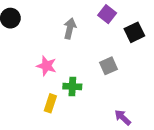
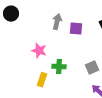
purple square: (107, 14) -> (76, 29), moved, turned -32
gray square: (108, 66) -> (92, 68), moved

